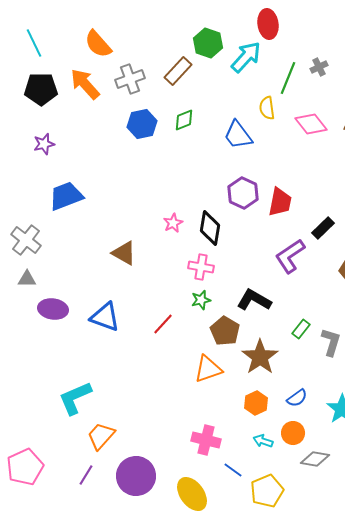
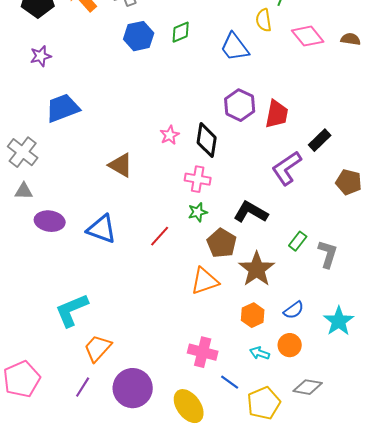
gray diamond: (315, 459) -> (308, 387), moved

